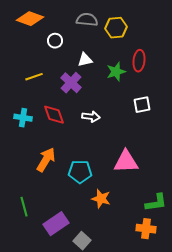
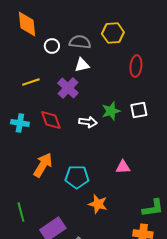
orange diamond: (30, 19) -> (27, 24), turned 64
gray semicircle: (87, 20) -> (80, 42), moved
green star: (116, 72) -> (111, 111), moved
pink triangle: (126, 162) -> (123, 167), size x0.6

